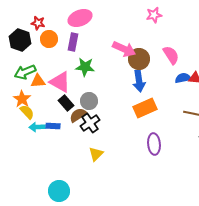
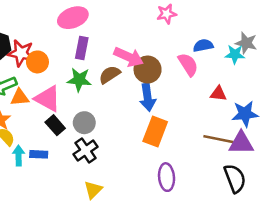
red star: (38, 23) -> (21, 53), moved, size x1.5
orange circle: (49, 39) -> (37, 62), moved
purple rectangle: (73, 42) -> (82, 48), moved
blue semicircle: (183, 78) -> (203, 45), moved
orange rectangle: (145, 108) -> (155, 132), turned -45
brown semicircle: (78, 115) -> (110, 75), moved
cyan arrow: (37, 127) -> (18, 156), turned 91

